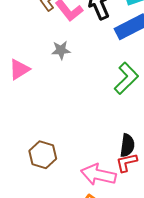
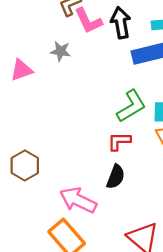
gray star: (61, 50) -> (61, 51), moved
red L-shape: (127, 163) -> (119, 141), moved

